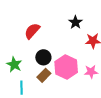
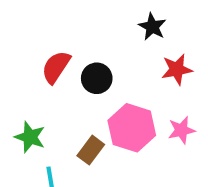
black star: (75, 22) -> (152, 27), moved
black circle: (43, 57) -> (97, 78), moved

